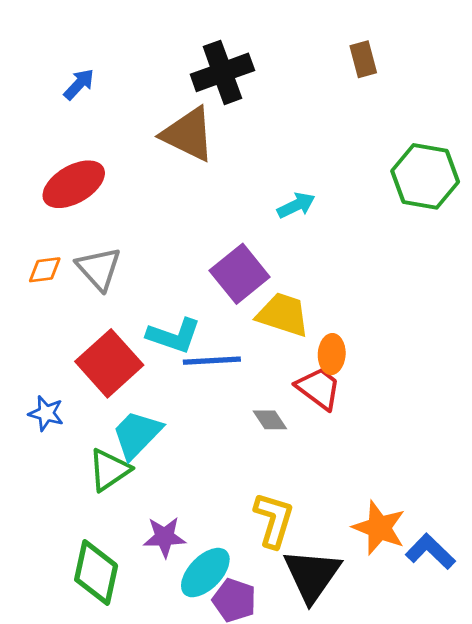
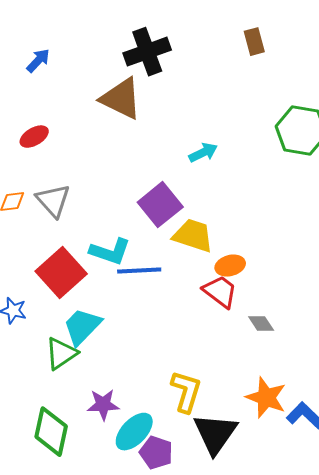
red ellipse: (74, 184) -> (34, 137), size x0.6
orange ellipse: (332, 354) -> (230, 266), turned 72
gray diamond: (270, 420) -> (261, 324), moved

